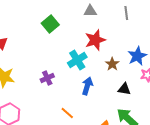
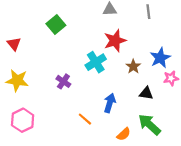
green square: (50, 24) -> (56, 25), moved
purple cross: (47, 78) -> (63, 81), turned -32
blue arrow: (87, 86) -> (110, 103), moved

